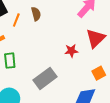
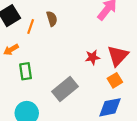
red triangle: (96, 38) -> (118, 56), moved
orange square: (99, 73) -> (115, 80), moved

